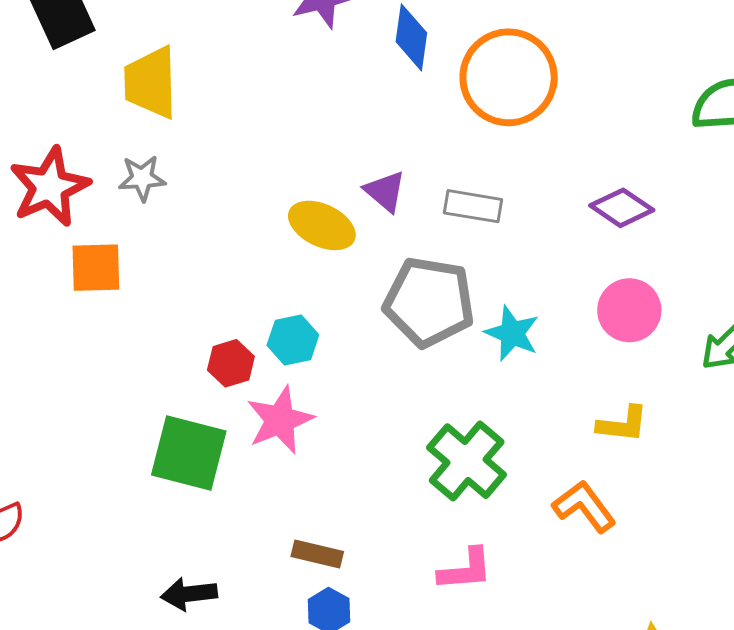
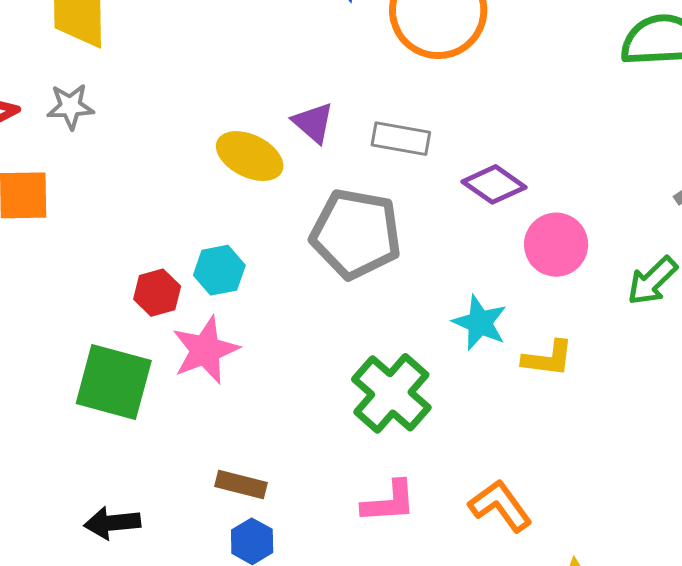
purple diamond: (622, 208) -> (494, 184), moved
cyan star: (512, 333) -> (480, 323), moved
orange L-shape: (584, 506) -> (500, 506), moved

